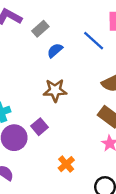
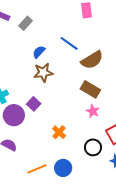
blue line: (94, 41) -> (69, 43), moved
blue semicircle: (55, 50) -> (39, 52), moved

